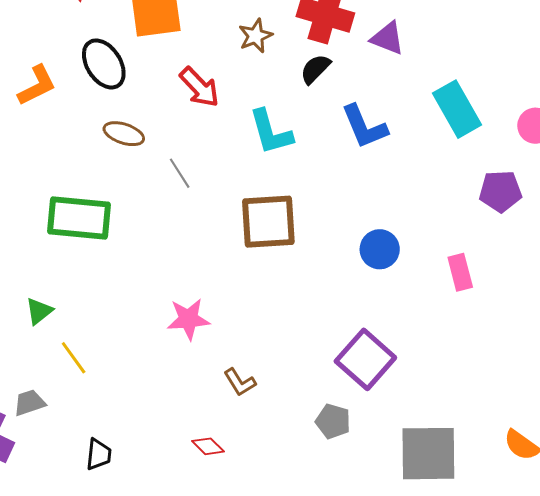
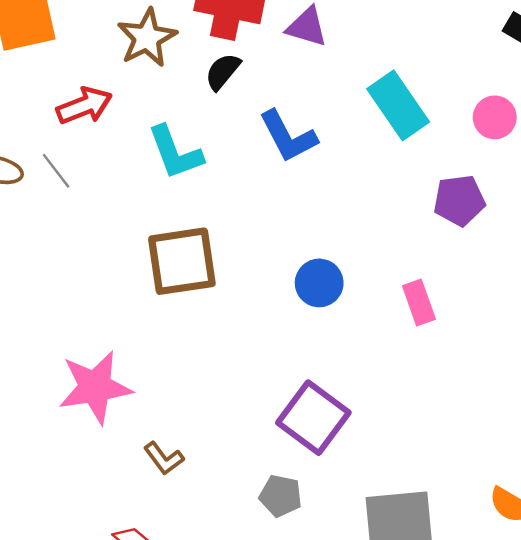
brown star: (256, 36) -> (147, 38), size x1.4
red arrow: (199, 87) -> (84, 106), turned -63
gray line: (180, 173) -> (56, 171), moved
pink star: (188, 319) -> (95, 387), size x1.4

